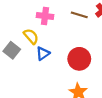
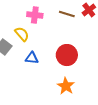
blue triangle: (43, 53) -> (32, 58), moved, turned 40

